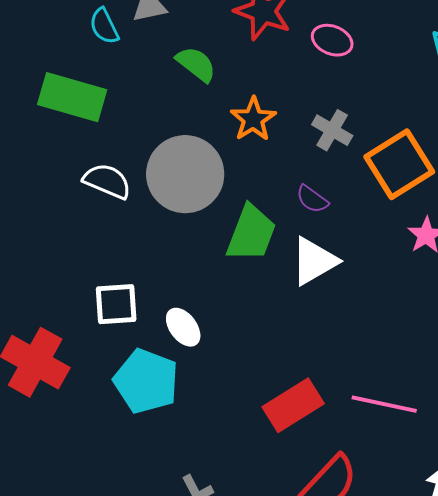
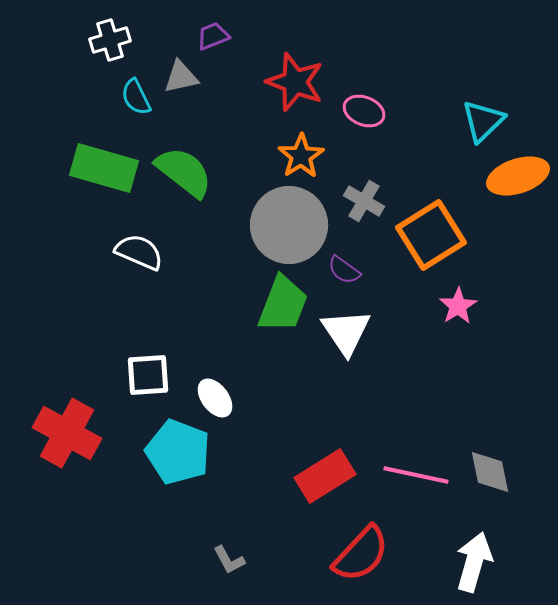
green semicircle: (196, 64) -> (184, 172), moved, size x1.4
orange star: (253, 119) -> (301, 156), moved
gray circle: (185, 174) -> (289, 225), moved
white triangle: (314, 261) -> (346, 332), turned -34

